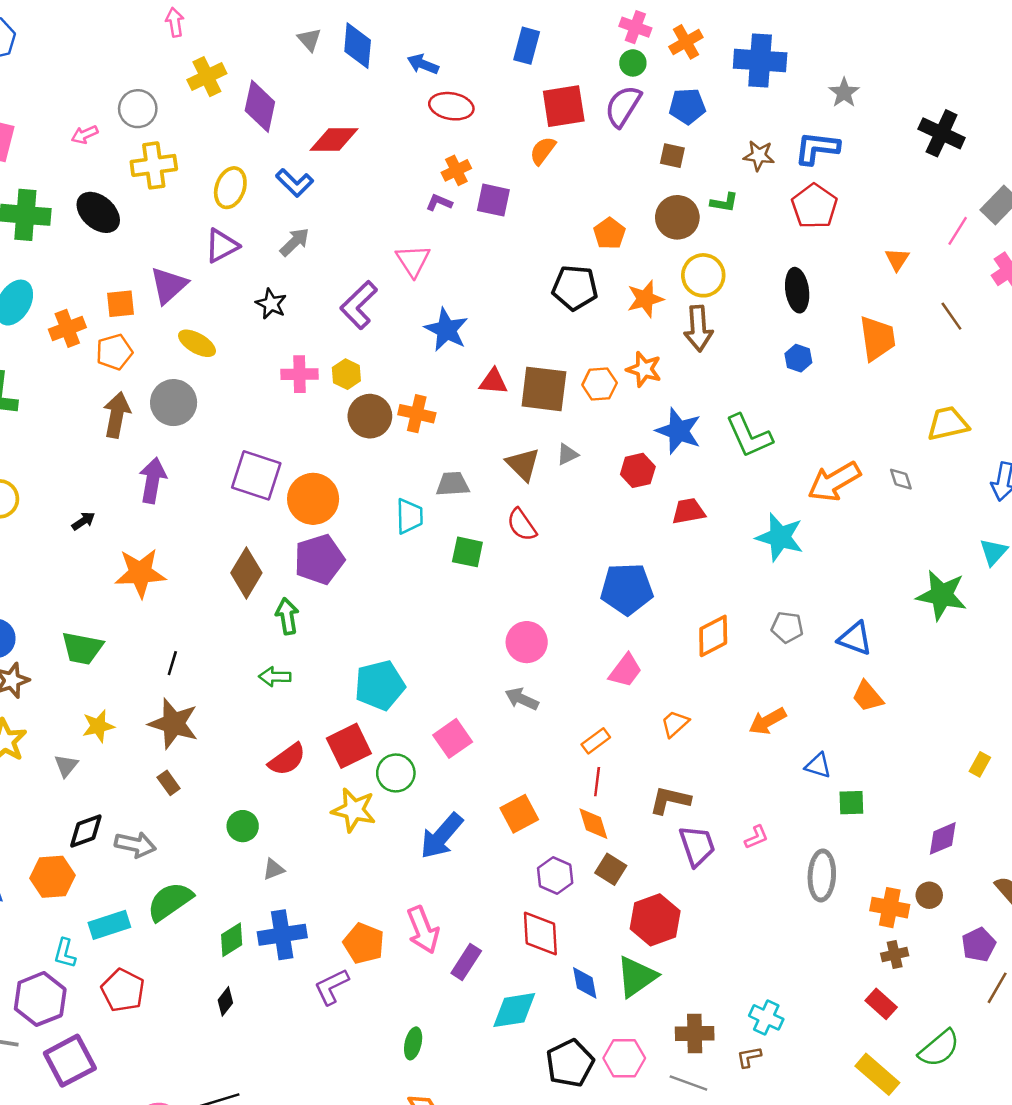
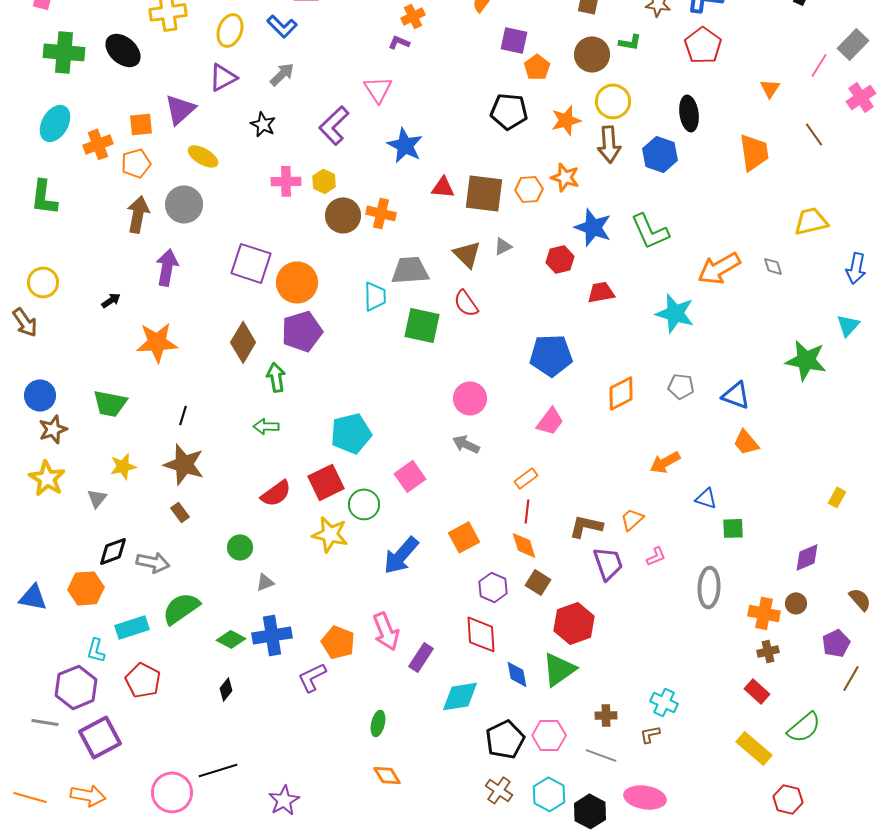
purple square: (493, 200) -> (514, 40), moved
blue hexagon: (798, 358) -> (660, 154), moved, size x1.6
gray trapezoid: (453, 484) -> (410, 270), size x1.4
green square: (467, 552) -> (422, 325), size x1.4
orange trapezoid: (675, 724) -> (632, 519), moved
green diamond: (232, 940) -> (231, 639), turned 60
brown cross: (695, 1034) -> (606, 715), size x0.7

